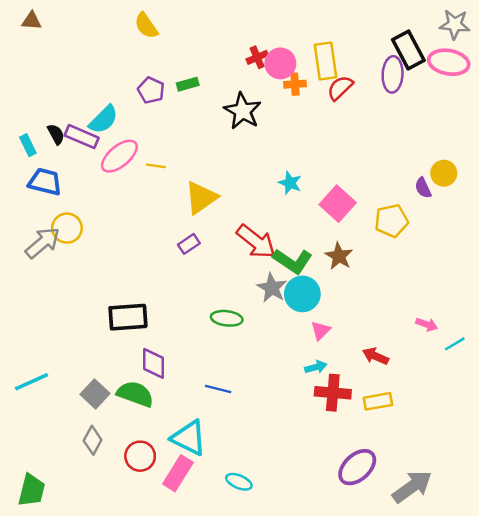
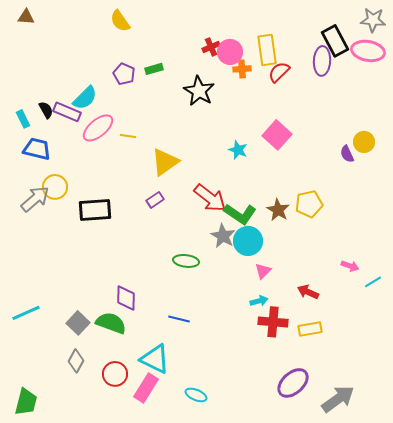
pink square: (338, 204) -> (277, 135), moved
yellow pentagon: (391, 221) -> (309, 204), moved
black rectangle: (128, 317) -> (95, 210), moved

